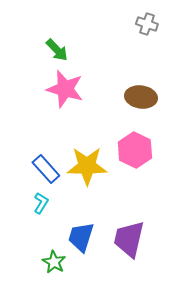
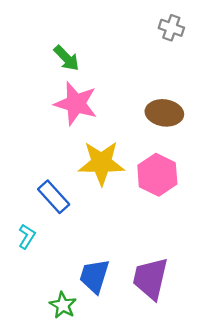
yellow star: (87, 166) -> (101, 163), moved
cyan L-shape: (41, 203) -> (27, 236), moved

